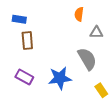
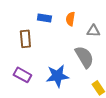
orange semicircle: (79, 14) -> (70, 19), moved
blue rectangle: (19, 19) -> (44, 18), moved

